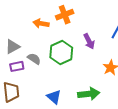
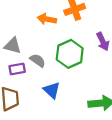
gray triangle: (13, 47) -> (13, 46), turned 42
blue triangle: (54, 97) -> (52, 90), moved

